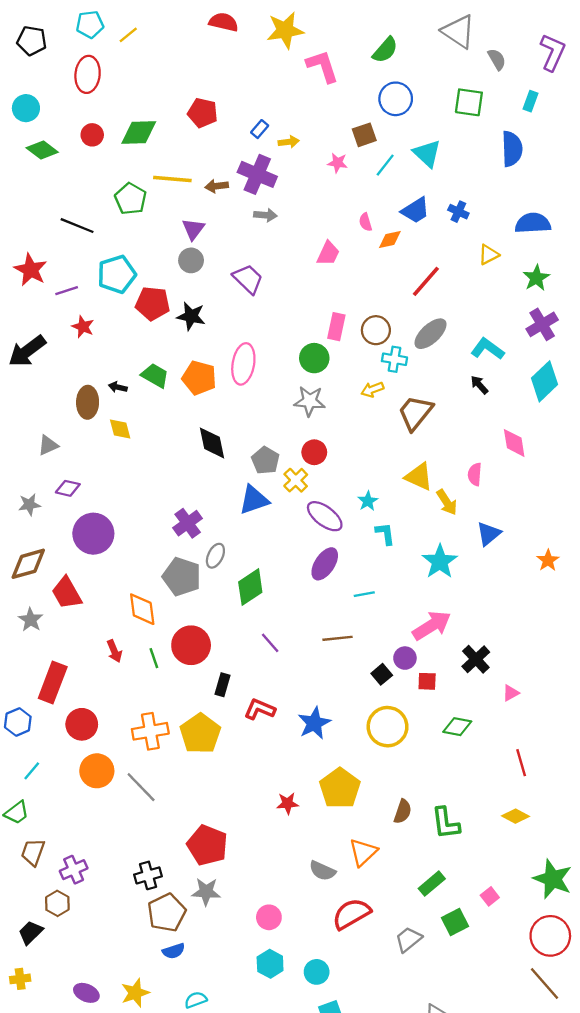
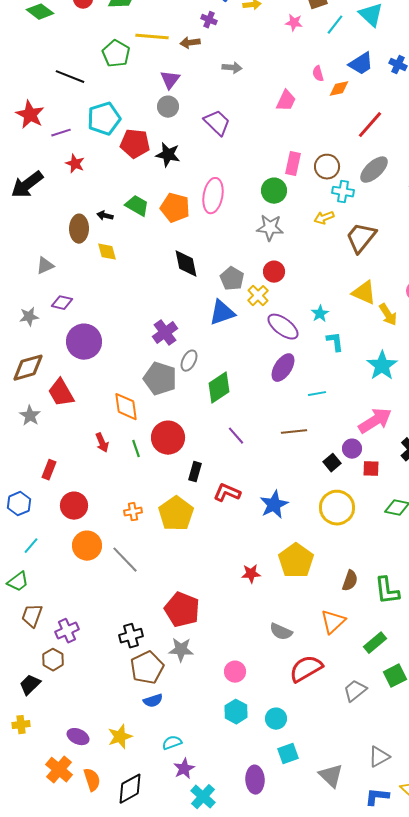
purple cross: (257, 174) -> (209, 20), moved, size x0.5
red rectangle: (53, 682) -> (49, 470), size x0.6
orange cross: (150, 731) -> (133, 512), size x0.6
orange triangle: (363, 852) -> (333, 622), moved

